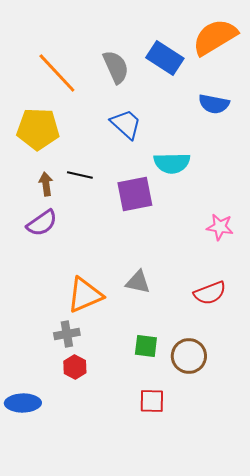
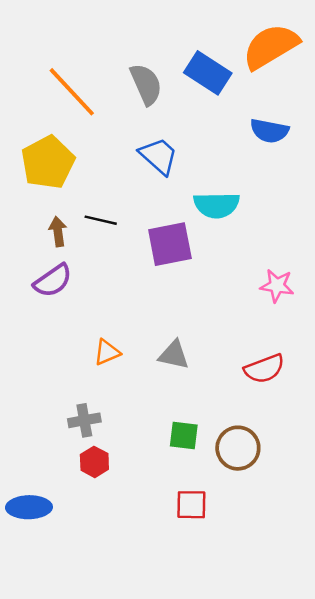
yellow pentagon: (38, 129) -> (48, 162), turned -30
orange triangle: (85, 295) -> (107, 352), moved, size x0.6

